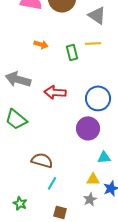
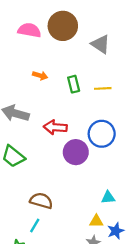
yellow line: (93, 43) -> (103, 88), moved
purple circle: (88, 128) -> (76, 152), moved
cyan line: (52, 183) -> (35, 225), moved

